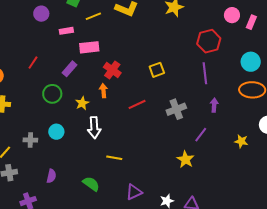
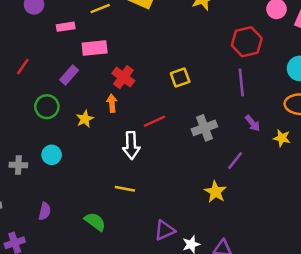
purple arrow: (214, 105) -> (253, 123), turned 136
white arrow: (94, 128) -> (131, 145), moved
yellow star: (241, 141) -> (282, 138), moved
purple triangle: (134, 192) -> (165, 230), moved

